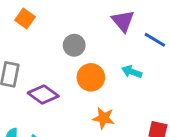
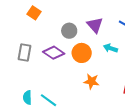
purple triangle: (123, 21) -> (95, 25), moved
purple diamond: (43, 95) -> (54, 53), moved

